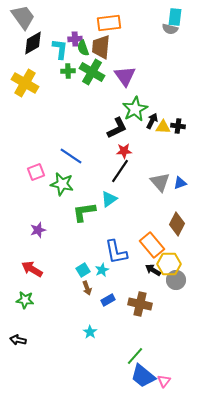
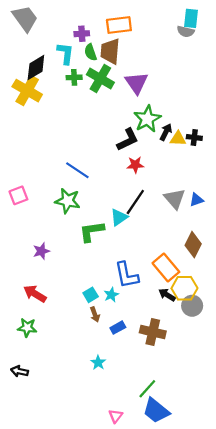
purple cross: (75, 39) -> (82, 34), moved
black diamond: (33, 43) -> (36, 68), moved
black line: (120, 171) -> (135, 202), moved
pink square: (36, 172) -> (18, 195), moved
pink triangle: (164, 381) -> (116, 416), moved

